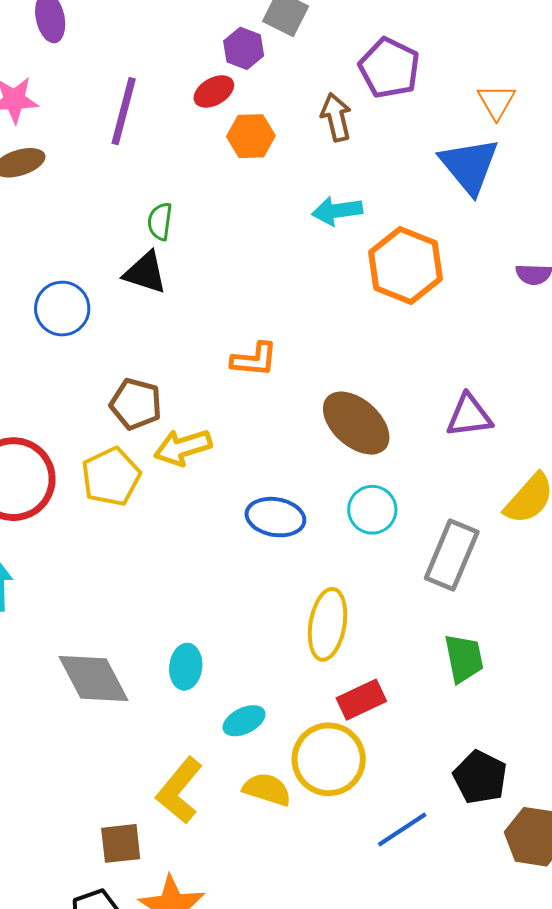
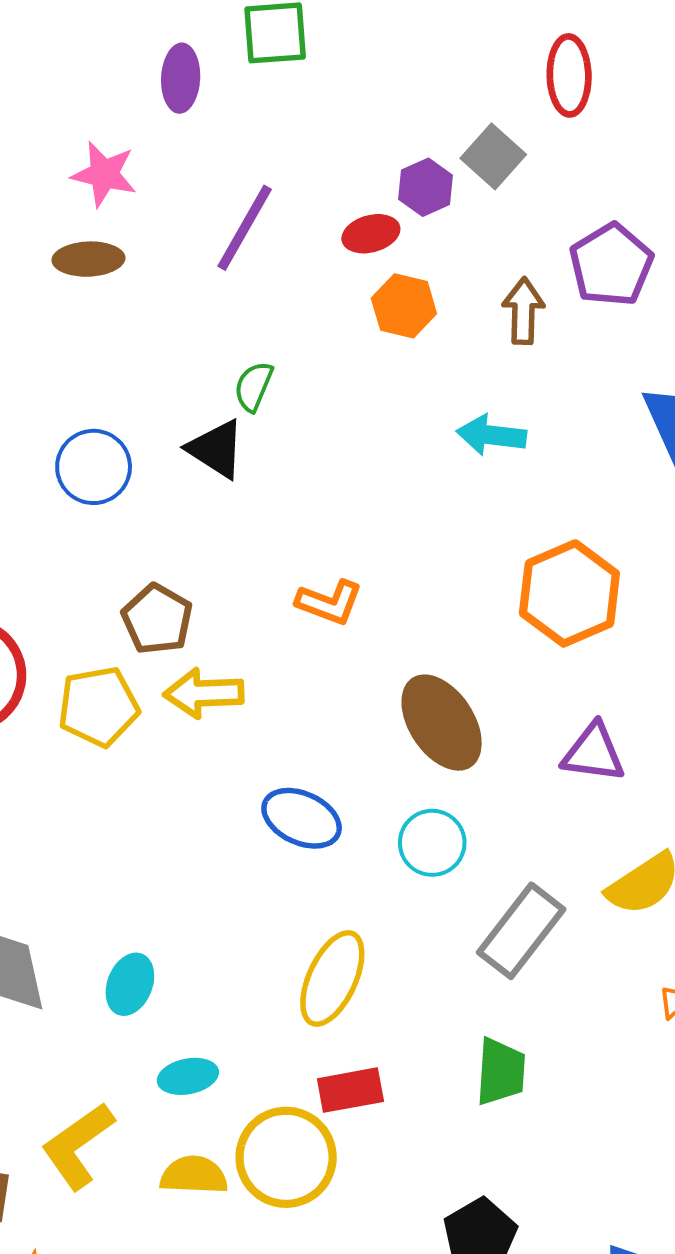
orange hexagon: (406, 266) -> (569, 593), moved
yellow semicircle: (267, 789) -> (194, 1175), turned -30

